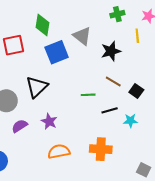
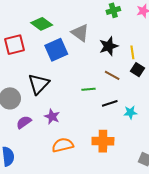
green diamond: (42, 25) -> (42, 24), turned -60
yellow line: (137, 36) -> (132, 52), moved
black square: (136, 91) -> (137, 70), moved

